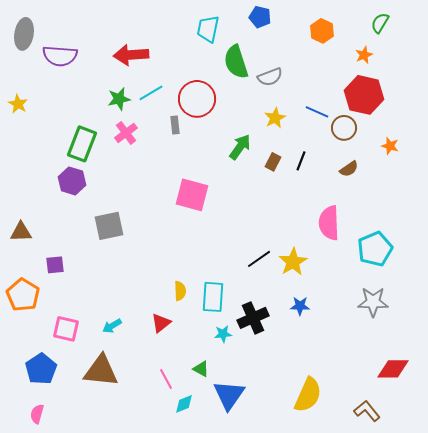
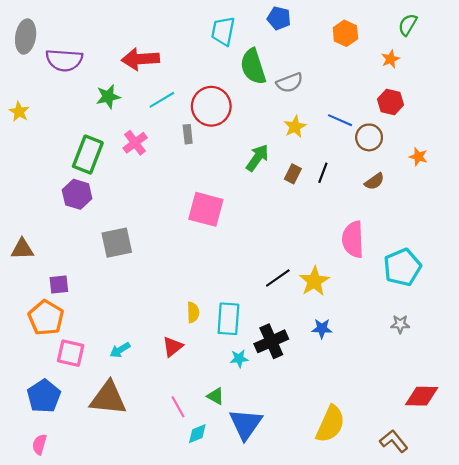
red hexagon: (364, 95) -> (391, 102), size x0.6
green star: (119, 99) -> (108, 97), moved
orange pentagon: (23, 295) -> (46, 318), moved
gray star: (373, 302) -> (400, 324), size x0.6

